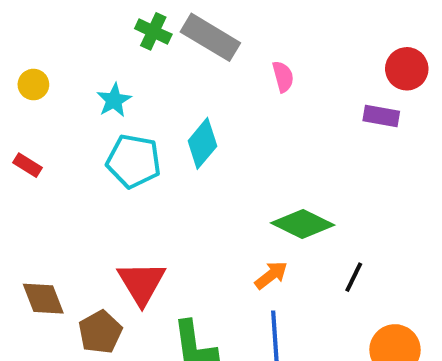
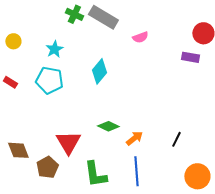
pink semicircle: (283, 77) -> (140, 37), turned 84
cyan pentagon: (134, 161) -> (49, 80), moved
green diamond: (303, 224) -> (108, 126), moved, size x0.7

